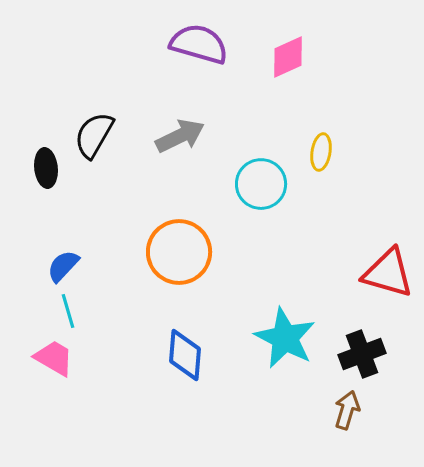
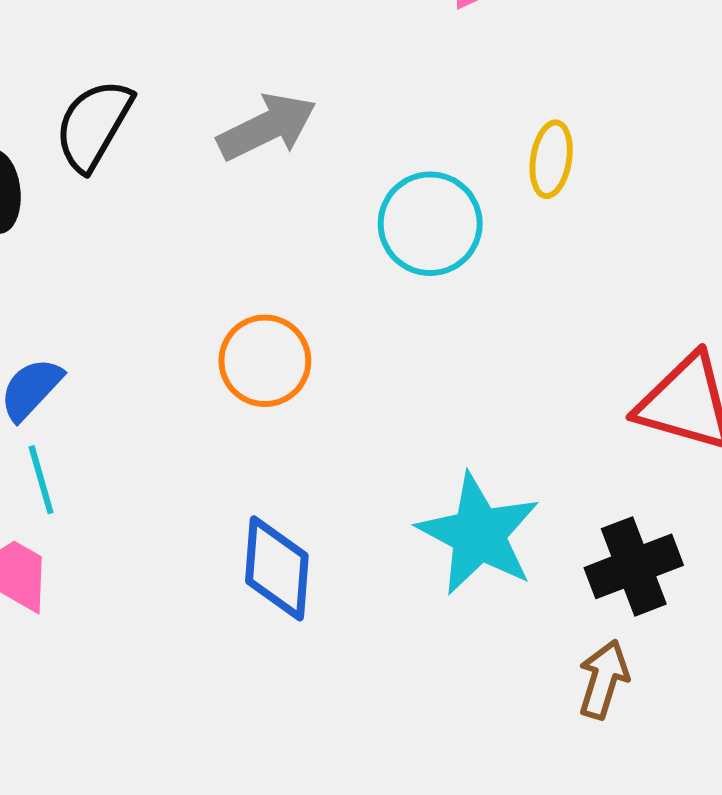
orange circle: (179, 252) -> (265, 361), size x0.7

